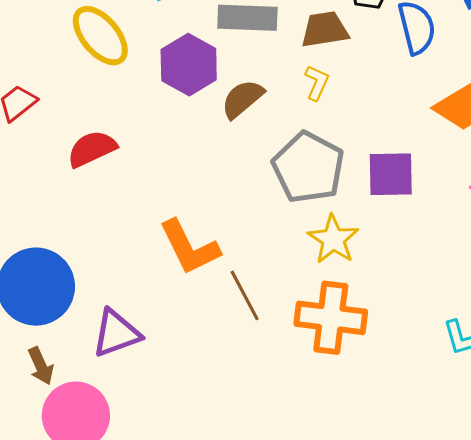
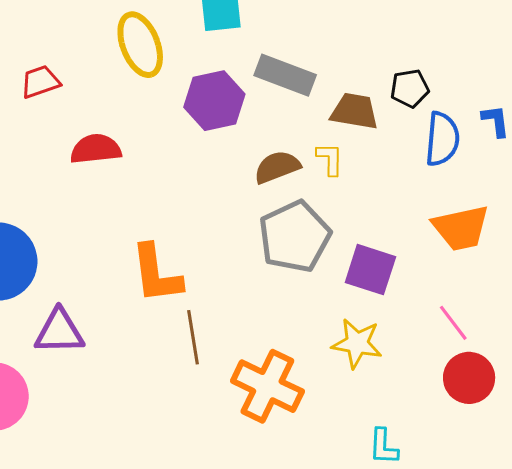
yellow L-shape: (317, 83) -> (330, 159), turned -42
brown semicircle: (242, 99) -> (277, 167), moved
yellow star: (333, 239) -> (357, 343), moved, turned 30

